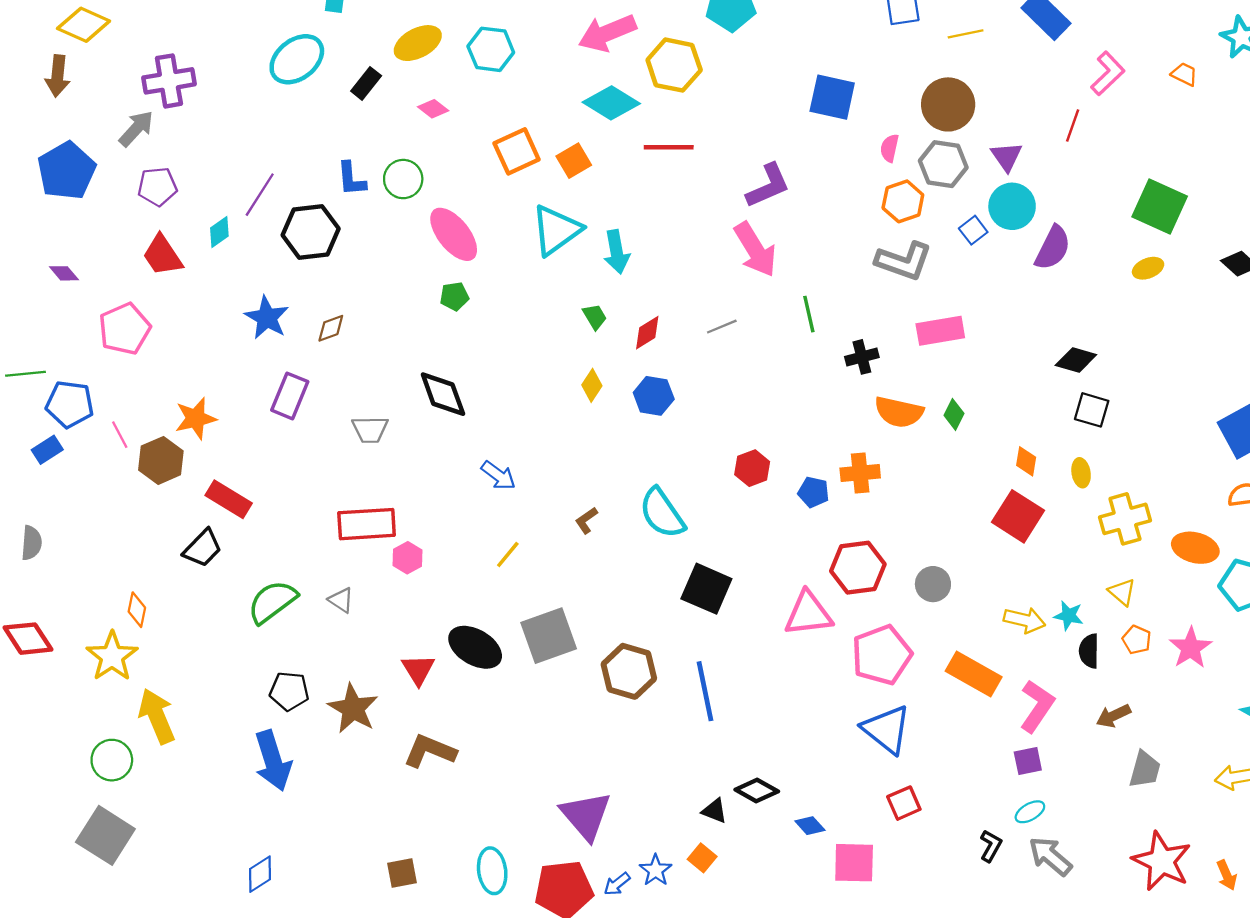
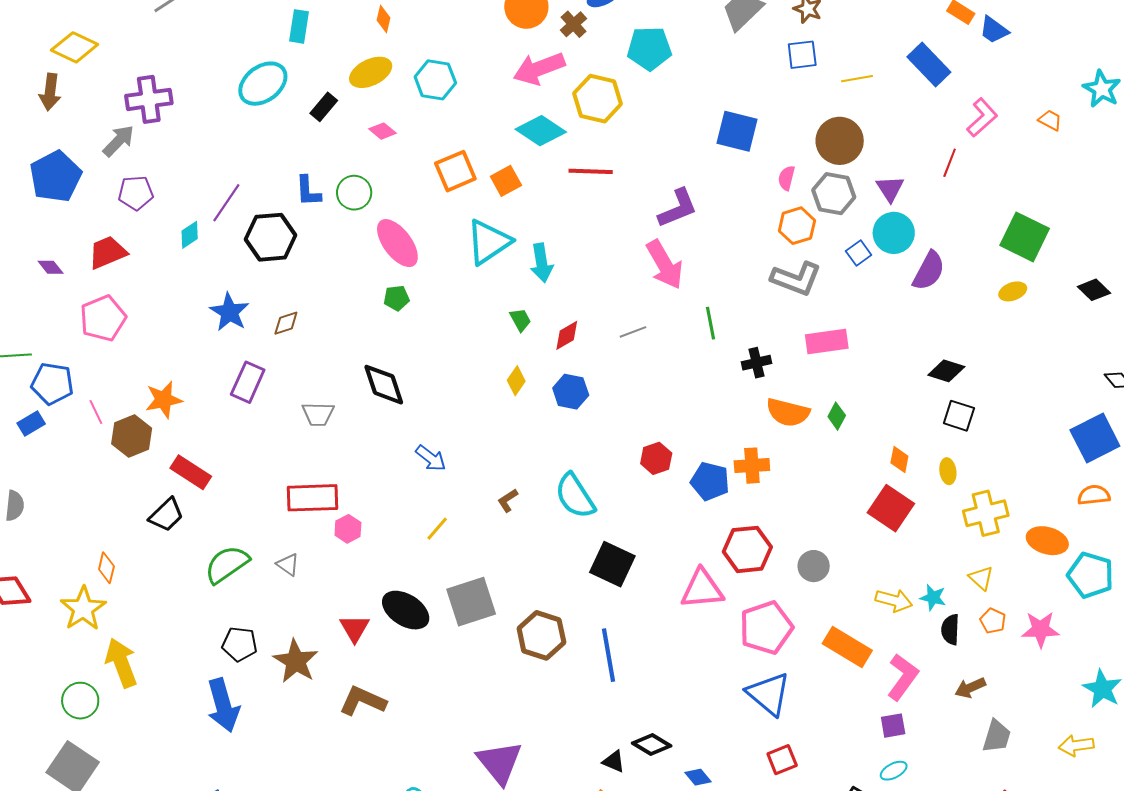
red trapezoid: (162, 255) -> (108, 252), moved, turned 99
blue pentagon: (814, 492) -> (710, 481), size x1.4
pink star: (1191, 648) -> (1040, 629), turned 30

